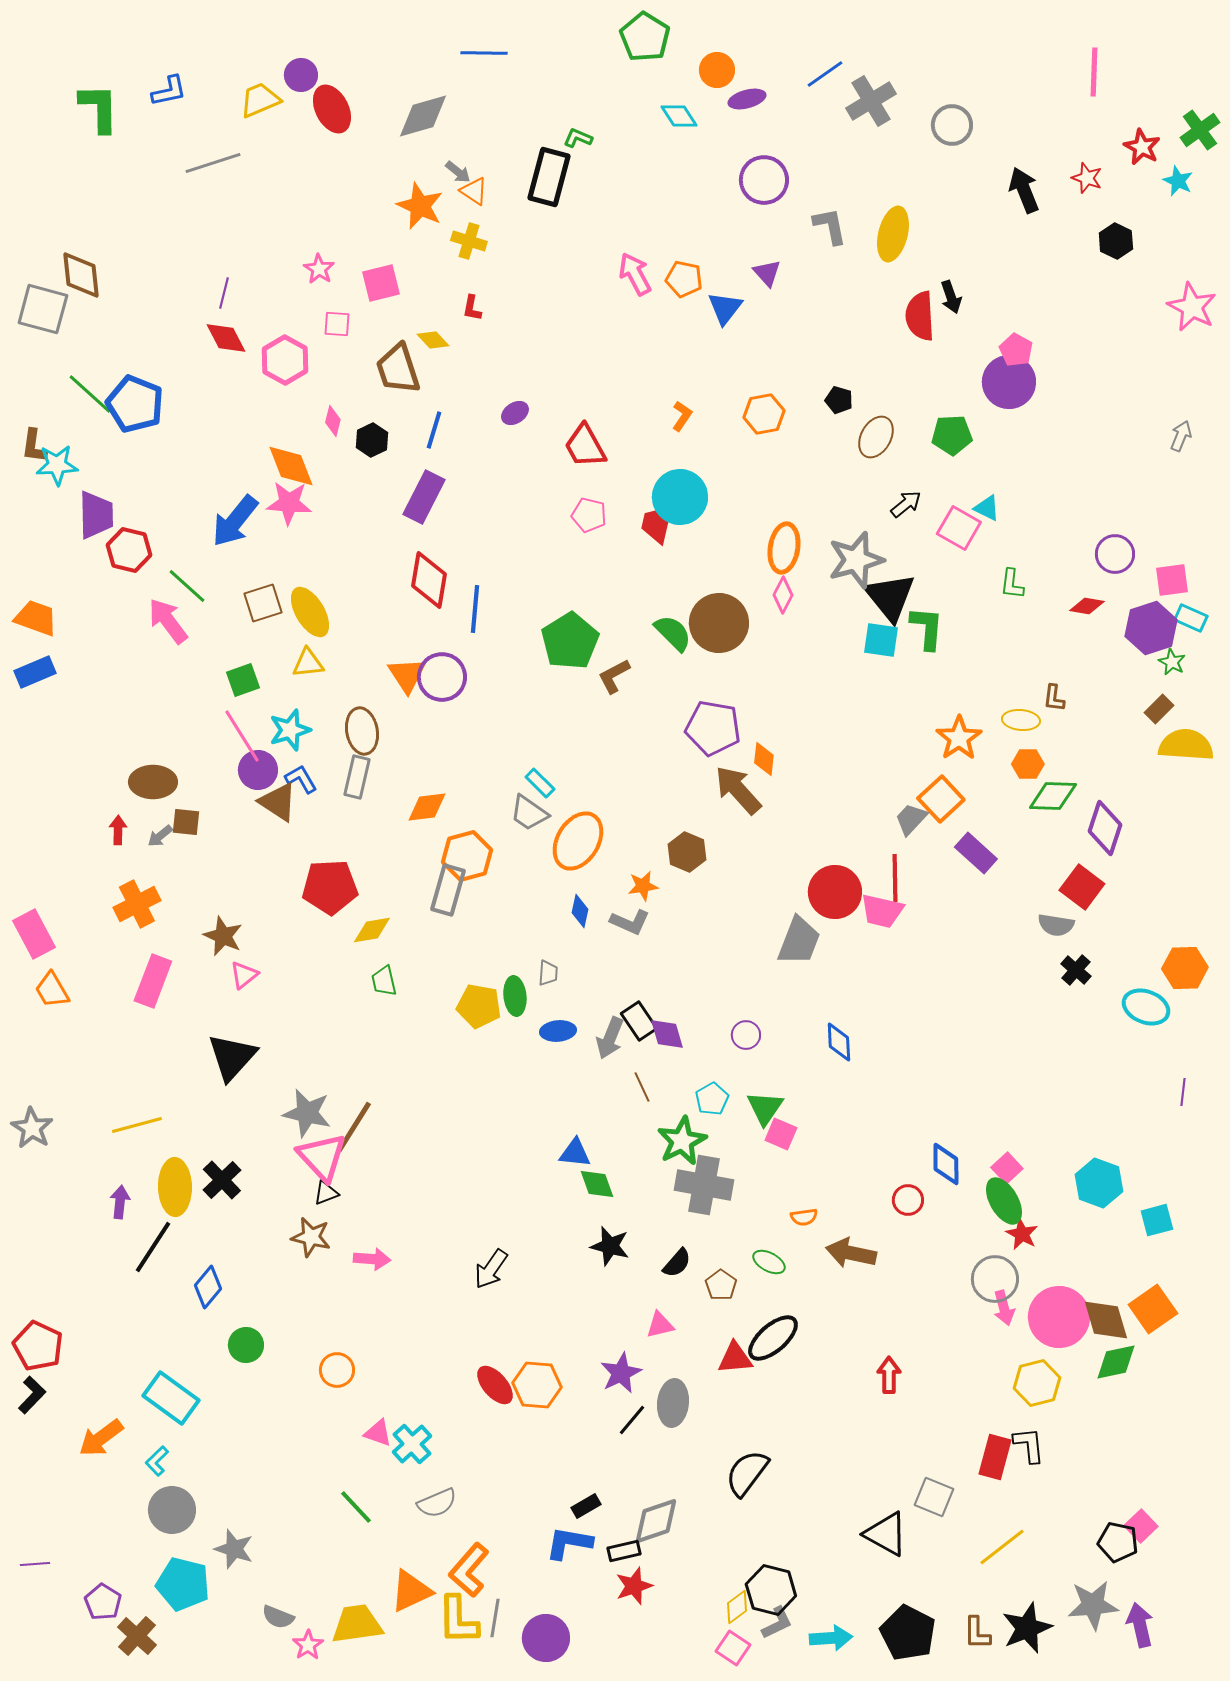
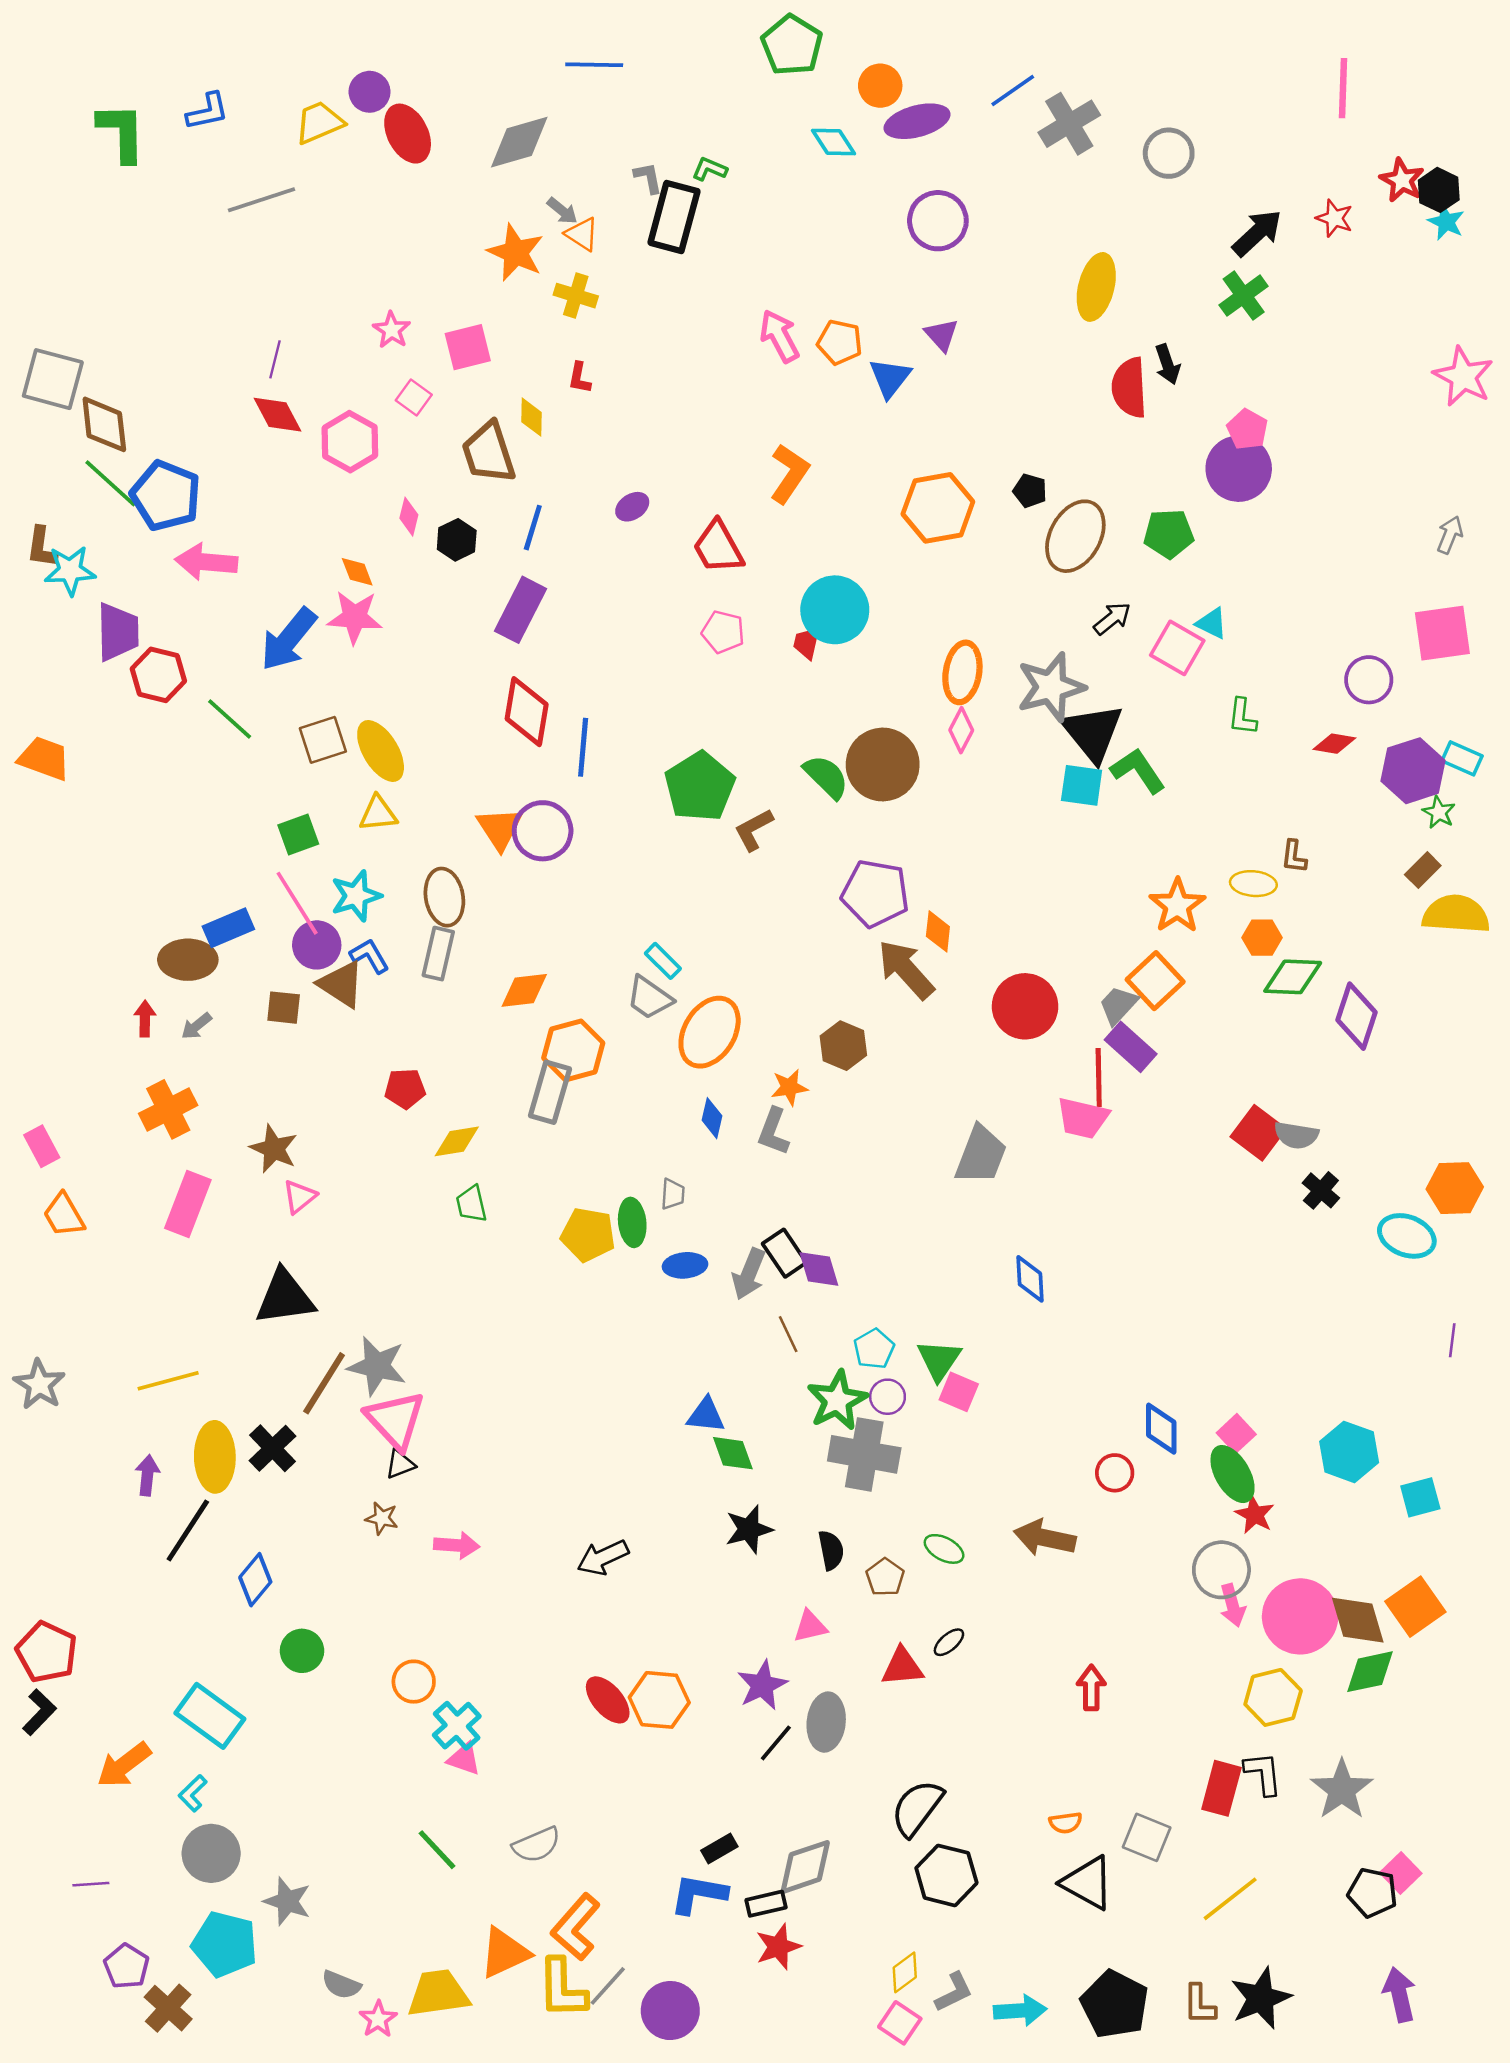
purple ellipse: (747, 99) -> (917, 121), size x1.4
green cross: (1200, 130) -> (1244, 296), moved
black arrow: (1024, 190) -> (1257, 233), turned 69
gray L-shape: (830, 226) -> (648, 178), moved, size x0.7
black hexagon: (1116, 241) -> (1439, 190), moved
brown diamond: (81, 275) -> (104, 424), moved
pink square: (337, 324) -> (414, 397), turned 32
yellow diamond: (433, 340) -> (532, 417), turned 44
orange hexagon: (764, 414) -> (938, 508), size x1.4
orange L-shape: (682, 416) -> (789, 474), moved, size x1.6
brown ellipse: (876, 437) -> (1075, 536), size x1.4
orange diamond: (291, 466) -> (357, 572), size x0.6
red trapezoid: (657, 524) -> (807, 643), size x0.7
pink square: (1172, 580) -> (1442, 633), moved, size x1.4
pink arrow: (168, 621) -> (206, 562), moved, turned -48
green L-shape: (927, 628) -> (1138, 771), turned -39
blue rectangle: (35, 672) -> (228, 928), moved
brown square: (186, 822) -> (284, 1008), moved
purple rectangle: (976, 853) -> (1131, 1047), moved
red pentagon: (330, 887) -> (405, 1089), size x0.6
red square: (1082, 887) -> (1258, 1133), moved
red circle: (835, 892) -> (1025, 1006), moved
gray L-shape: (630, 922) -> (773, 1132), turned 87
pink rectangle: (34, 934) -> (42, 1146), size x0.7
purple circle: (746, 1035) -> (888, 1397), moved
black triangle: (232, 1057) -> (285, 1297), turned 40
brown line: (354, 1127) -> (324, 1383), moved
orange semicircle: (804, 1217) -> (1066, 1823), moved
brown star: (311, 1237) -> (382, 1518), size x0.7
black star: (610, 1246) -> (749, 1529), turned -30
black semicircle: (677, 1263) -> (831, 1550), turned -52
black arrow: (491, 1269) -> (603, 1558), turned 30
black ellipse: (773, 1338) -> (949, 1642), size x0.5
cyan cross: (412, 1444) -> (457, 1726), moved
purple line: (35, 1564) -> (91, 1884), moved
black hexagon: (771, 1590) -> (946, 1875), moved
gray star: (1093, 1605) -> (1342, 1790), moved, turned -30
gray line: (495, 1618) -> (608, 1986), turned 33

